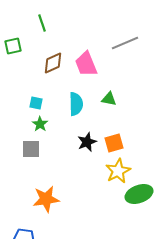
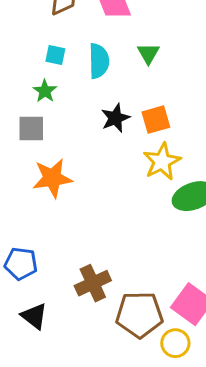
green triangle: (109, 99) -> (148, 54), turned 49
cyan square: (36, 103) -> (55, 55), moved
orange star: (46, 199) -> (52, 178), moved

